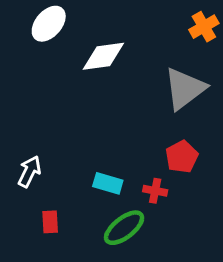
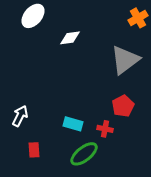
white diamond: (103, 56) -> (70, 38), size x0.7

